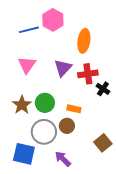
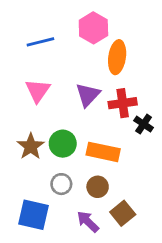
pink hexagon: (53, 20) -> (93, 28), moved
orange rectangle: (74, 109) -> (103, 152), size x1.6
brown circle: (67, 126) -> (98, 187), moved
gray circle: (44, 132) -> (61, 184), size x0.6
brown square: (103, 143) -> (123, 213), moved

